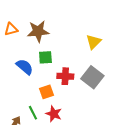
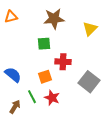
brown star: (38, 31) -> (54, 19), moved
blue semicircle: (25, 67) -> (13, 75), moved
gray square: (92, 77) -> (89, 82), moved

